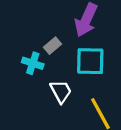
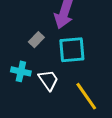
cyan cross: (33, 63) -> (21, 71), moved

